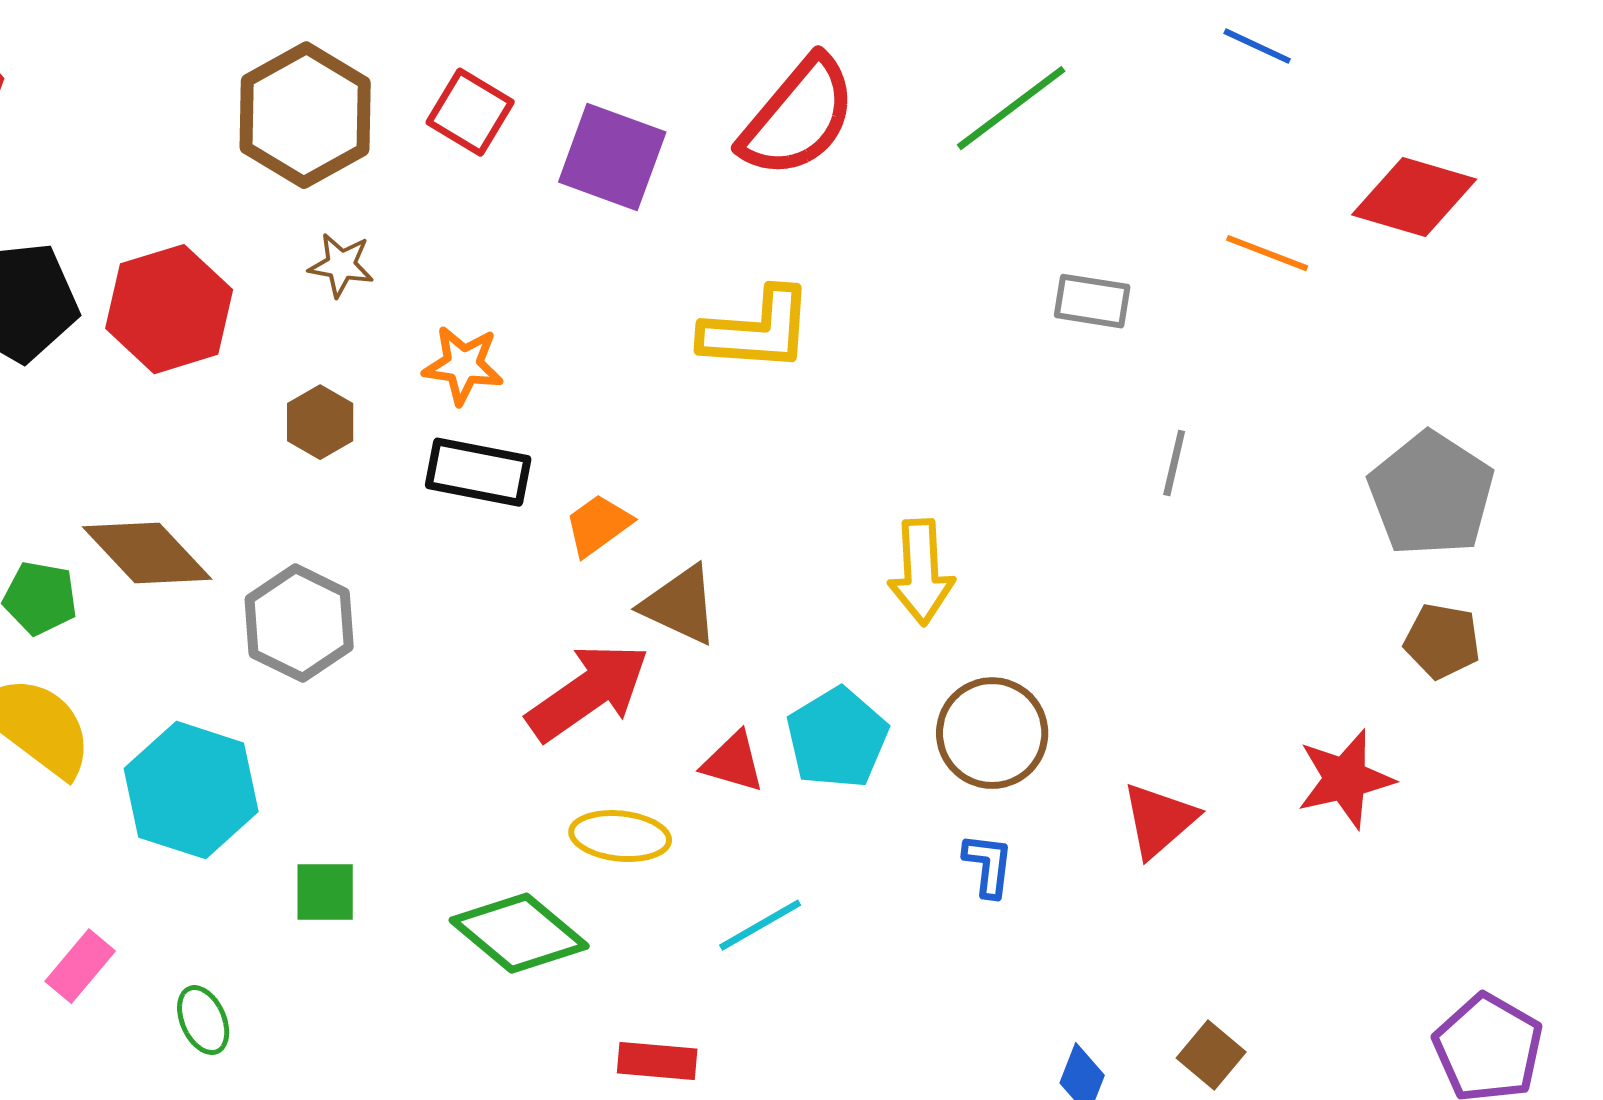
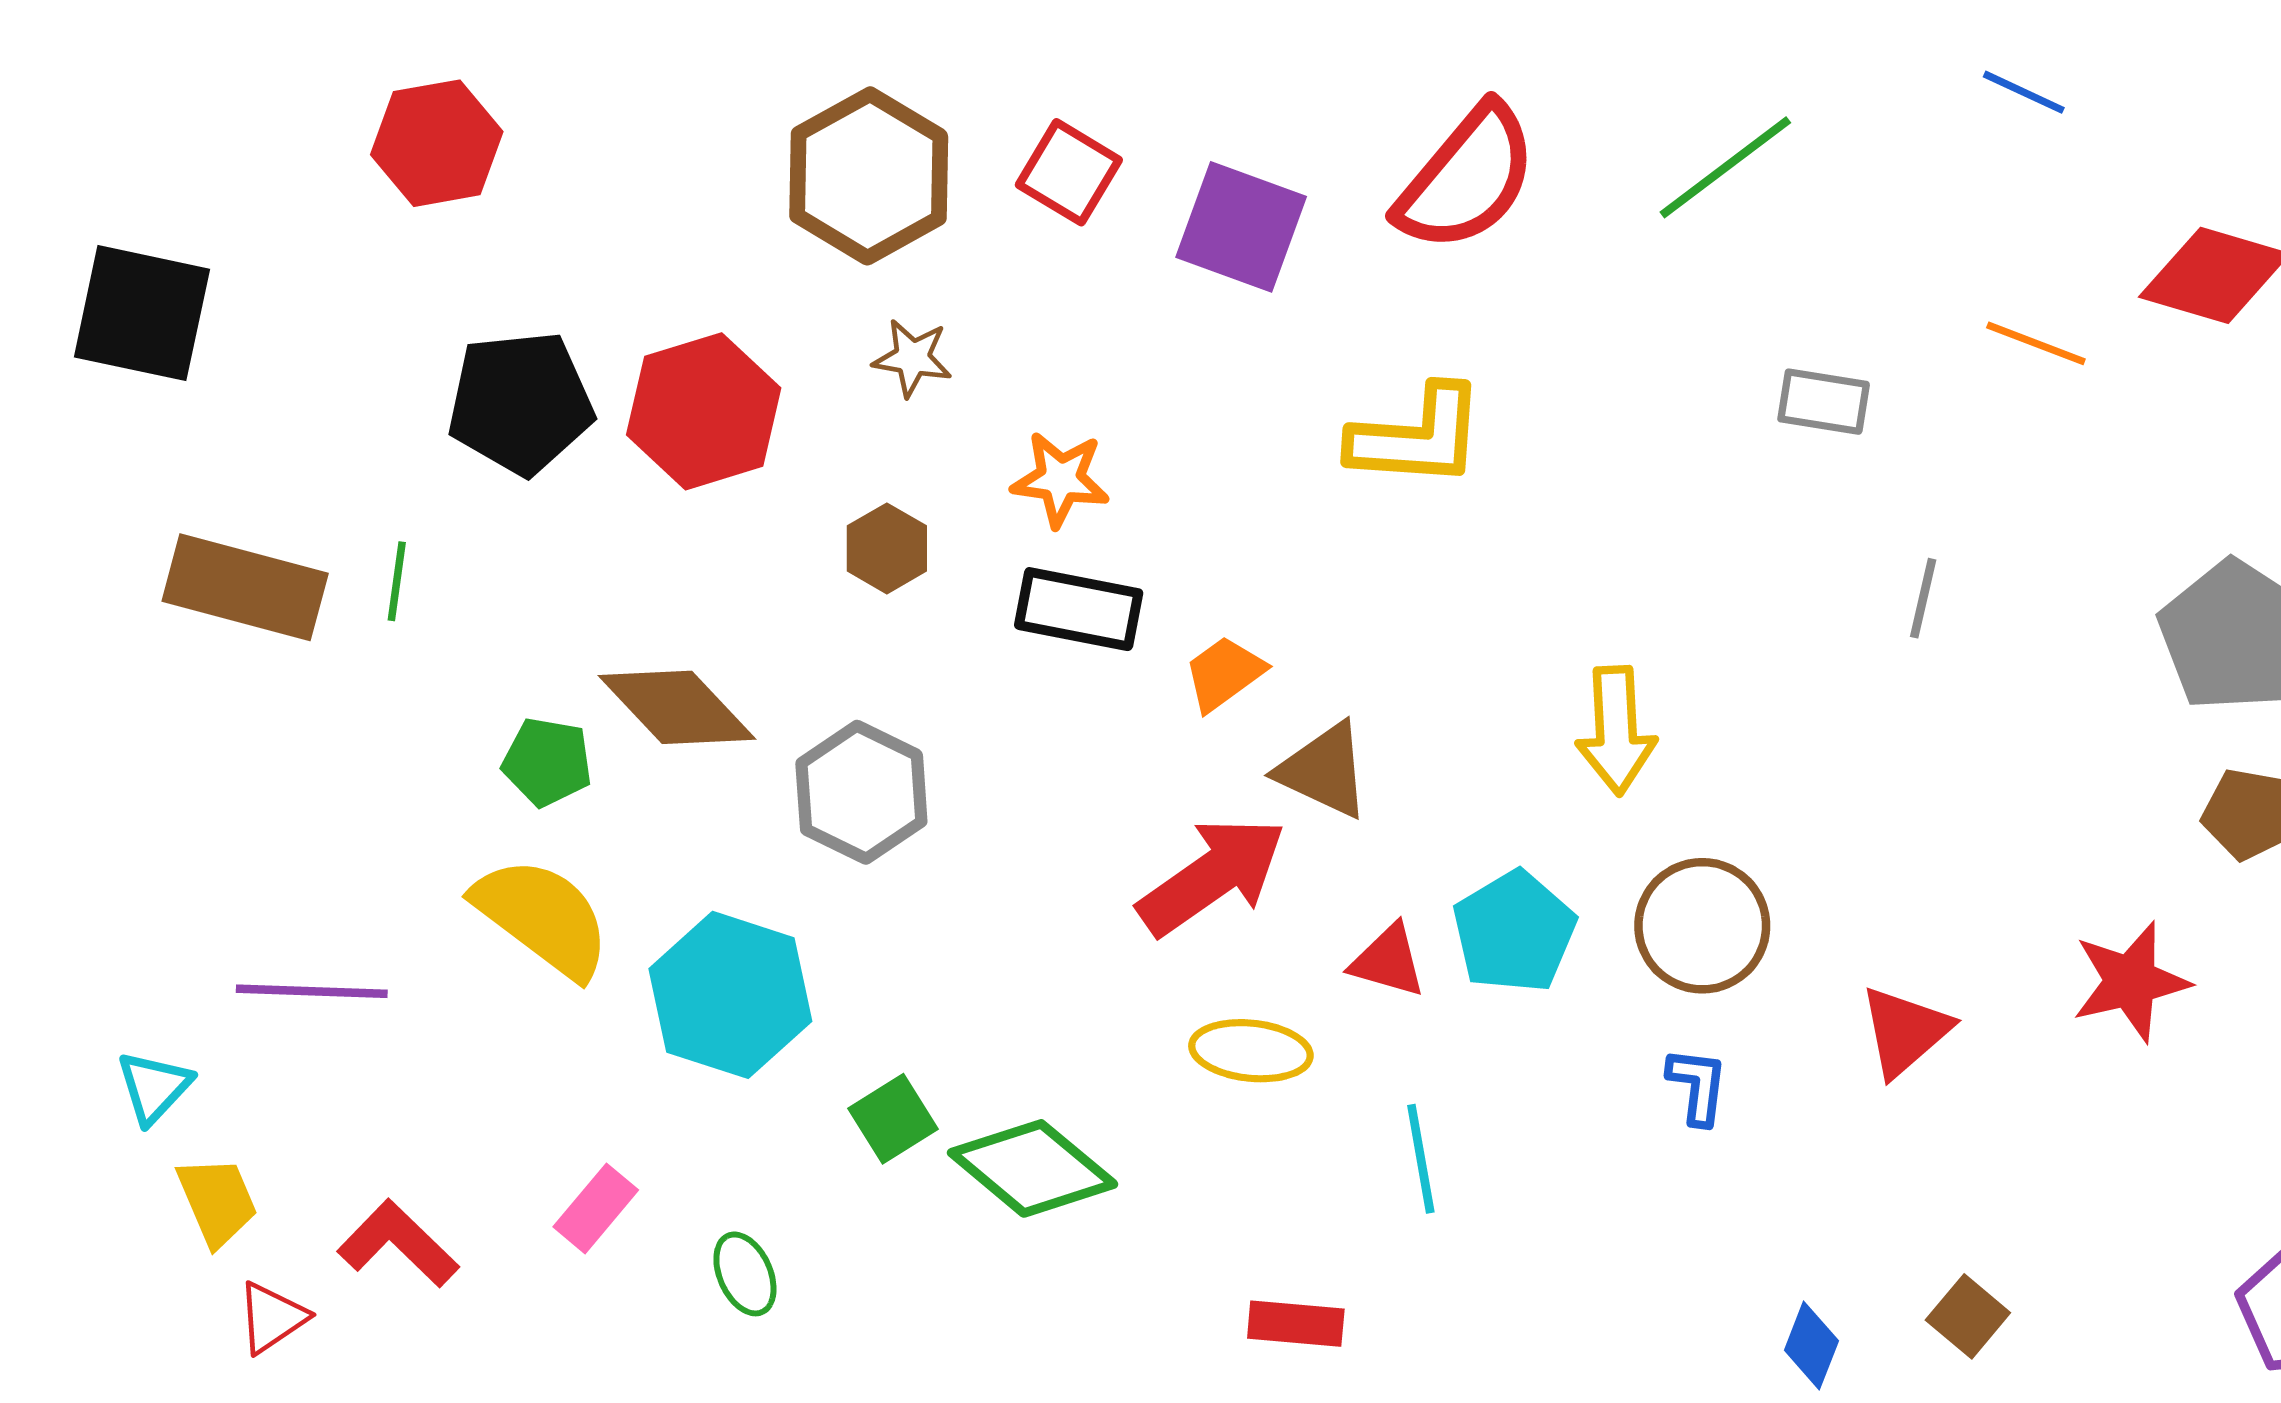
green square: (325, 892) -> (893, 1119), turned -32
cyan line: (760, 925) -> (1421, 1159), turned -70
green diamond: (519, 933) -> (1033, 1168), moved

